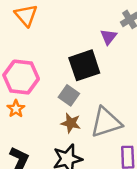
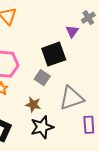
brown star: (71, 123) -> (33, 105), moved

